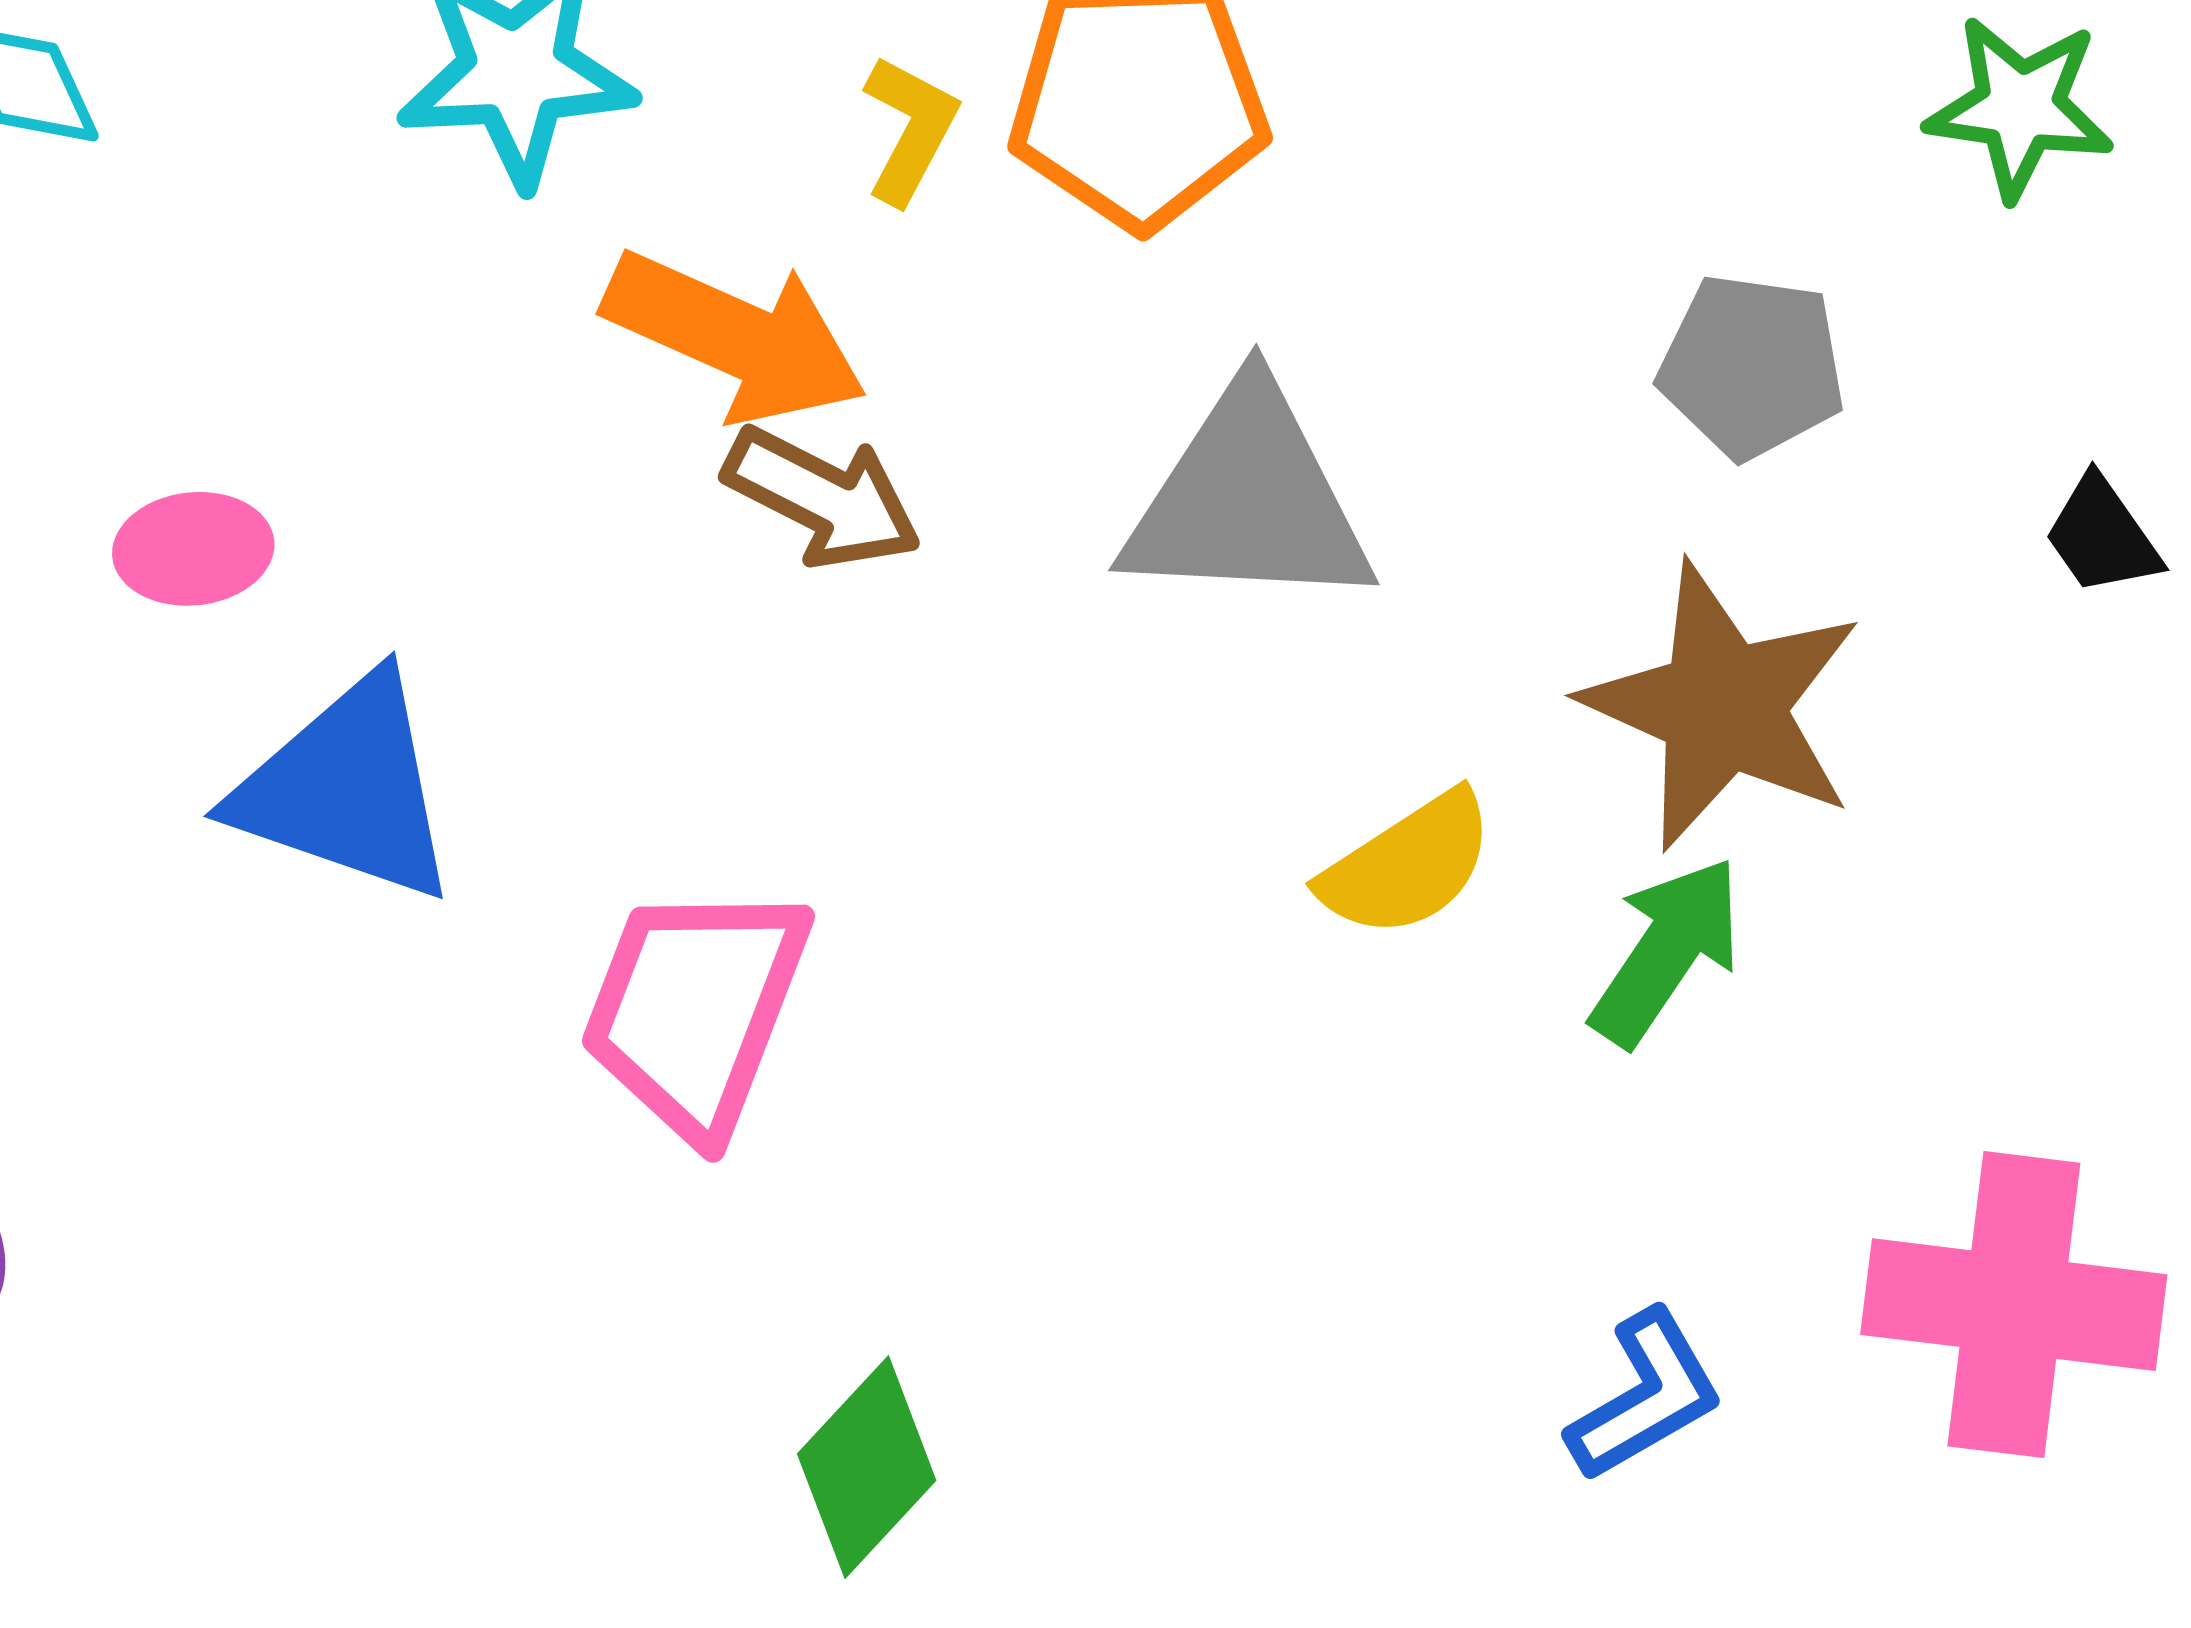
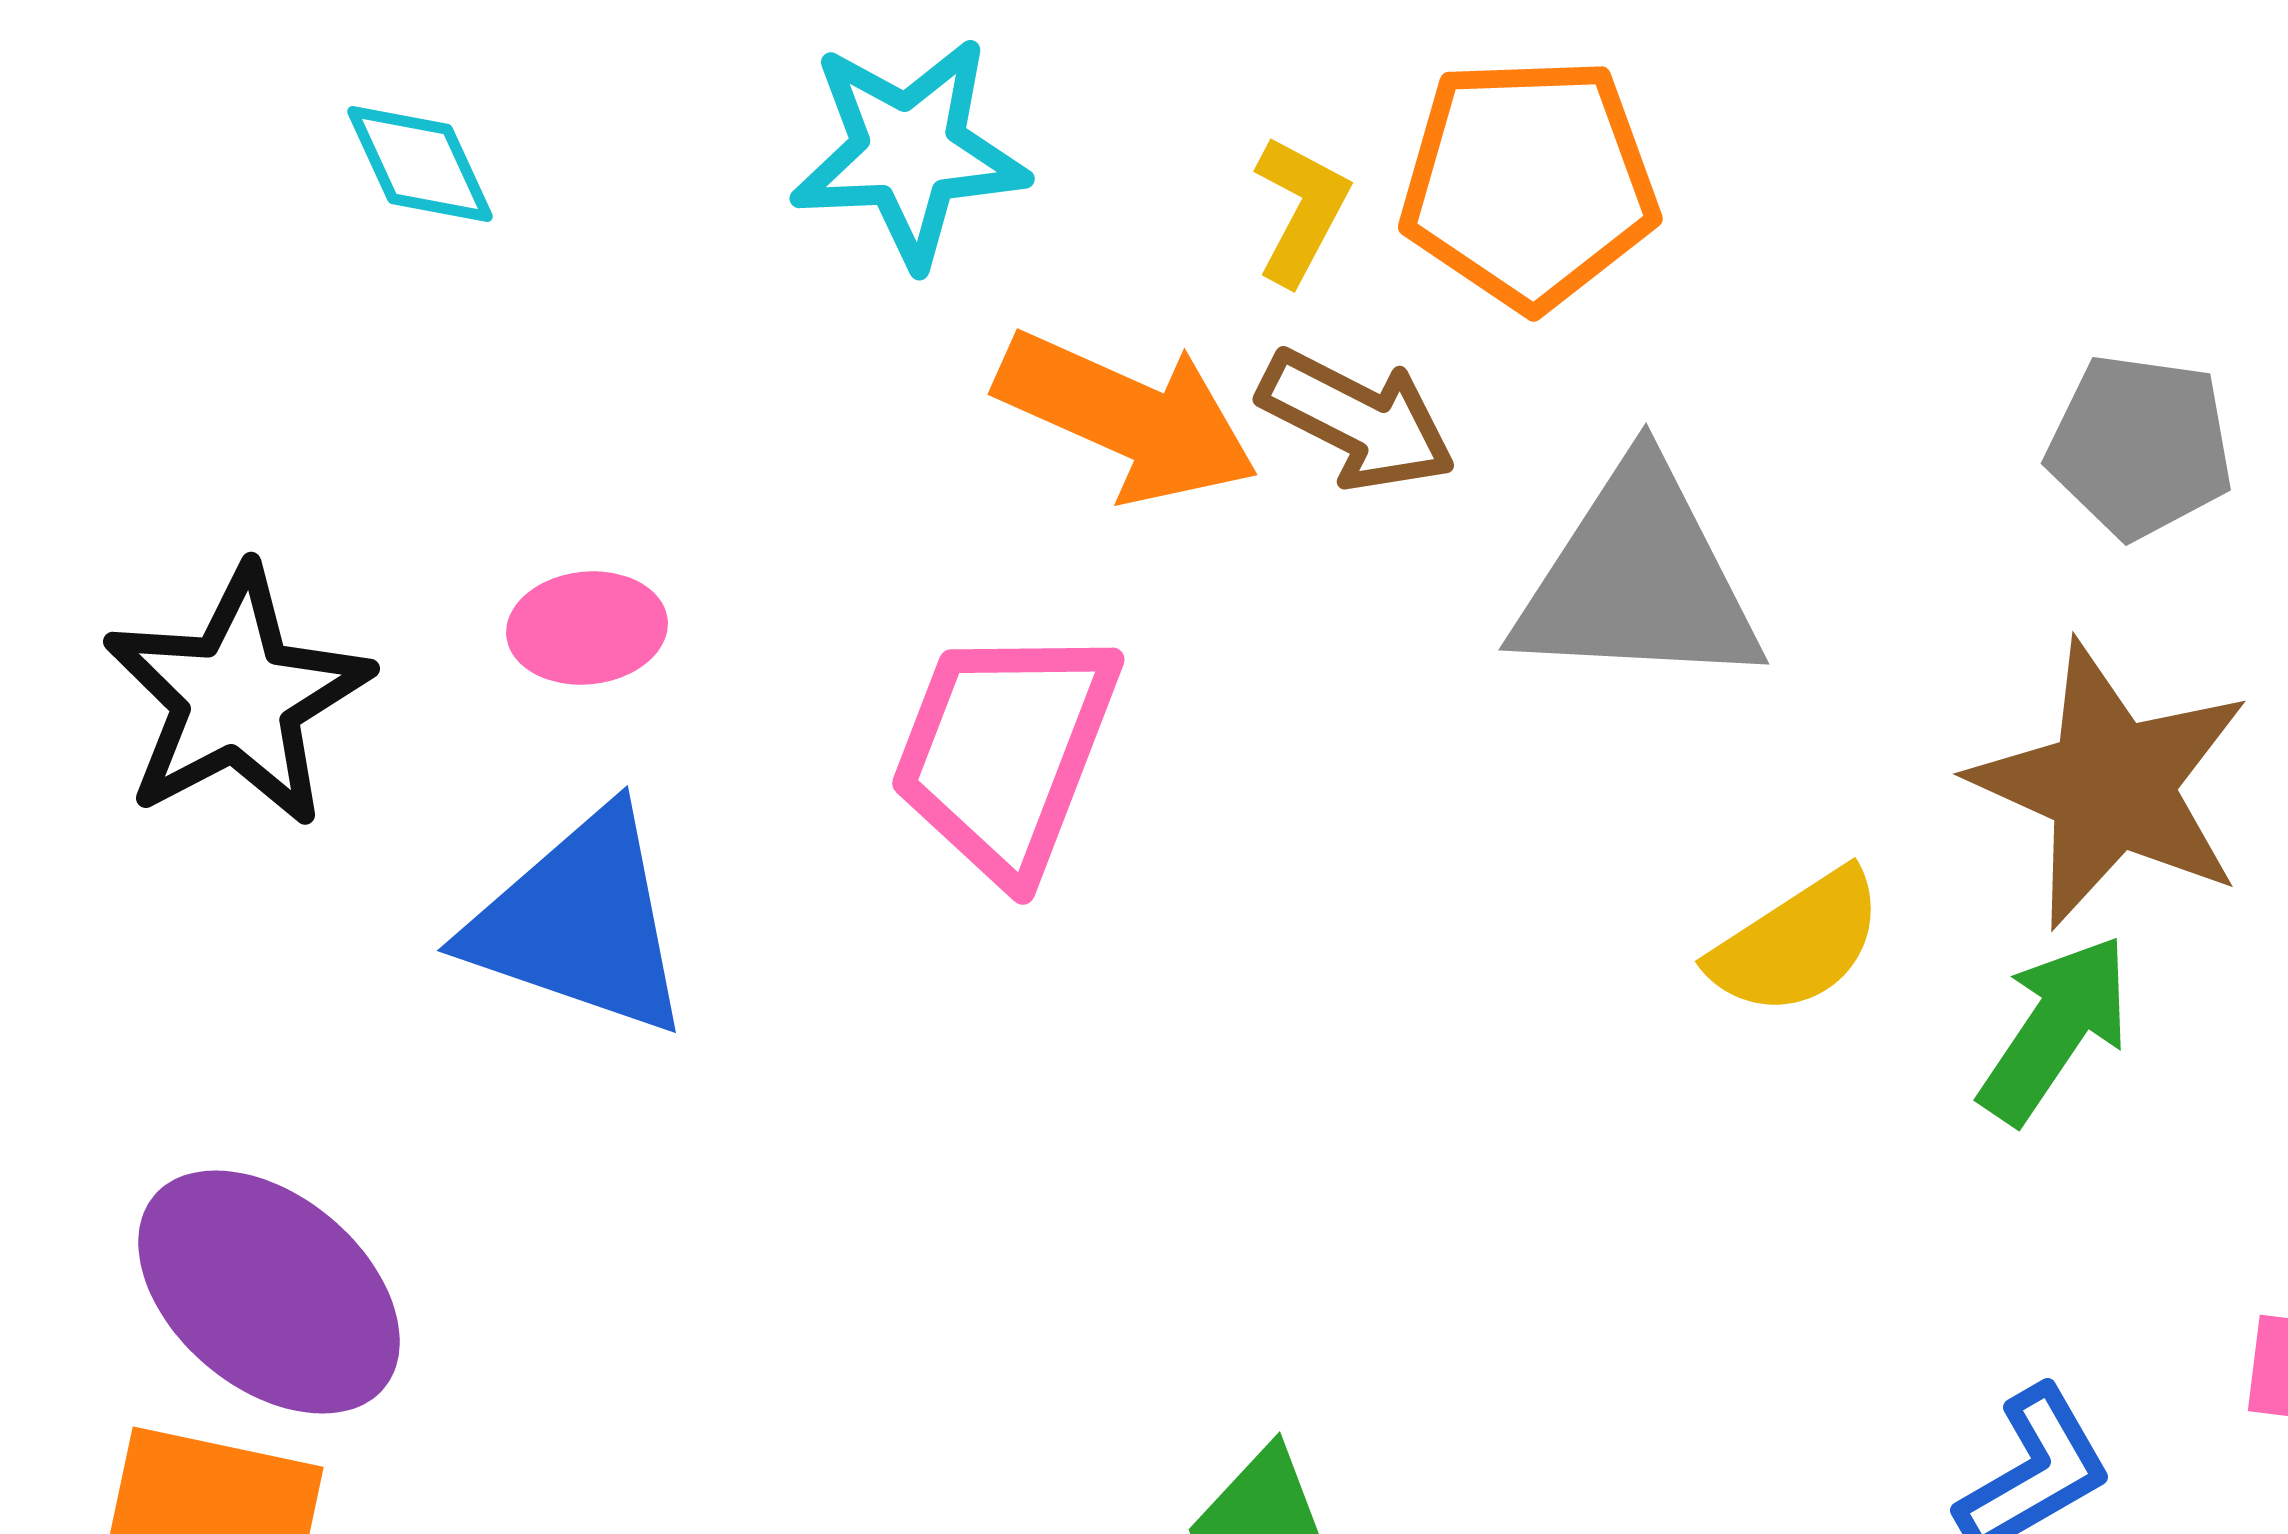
brown arrow: (823, 498) -> (1357, 420), moved
blue triangle: (347, 789) -> (580, 923), moved
pink trapezoid: (695, 1010) -> (1005, 752), moved

